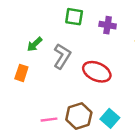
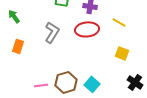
green arrow: (35, 44) -> (14, 16), moved, turned 96
red ellipse: (97, 72) -> (87, 29), moved, turned -30

